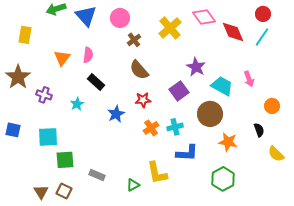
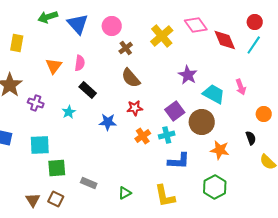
purple square: (179, 91) -> (175, 111), moved
blue star: (116, 114) -> (108, 122), turned 30
yellow L-shape: (157, 173) -> (165, 196), moved

